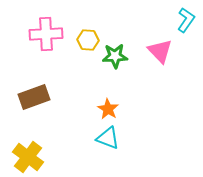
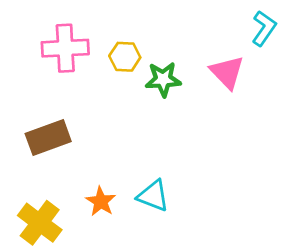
orange star: (108, 109) -> (101, 201), moved

